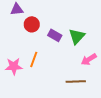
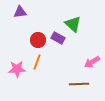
red circle: (32, 24) -> (38, 40), moved
green triangle: (77, 36) -> (73, 24), moved, turned -30

